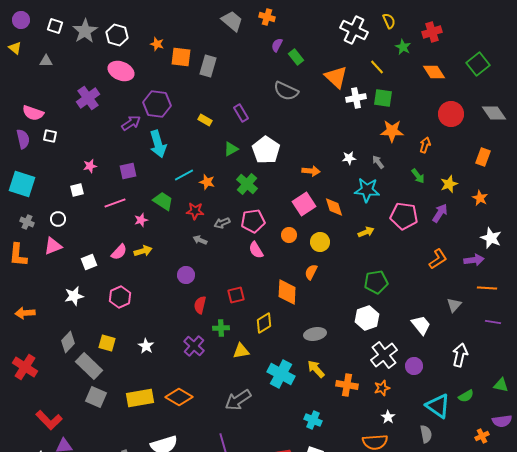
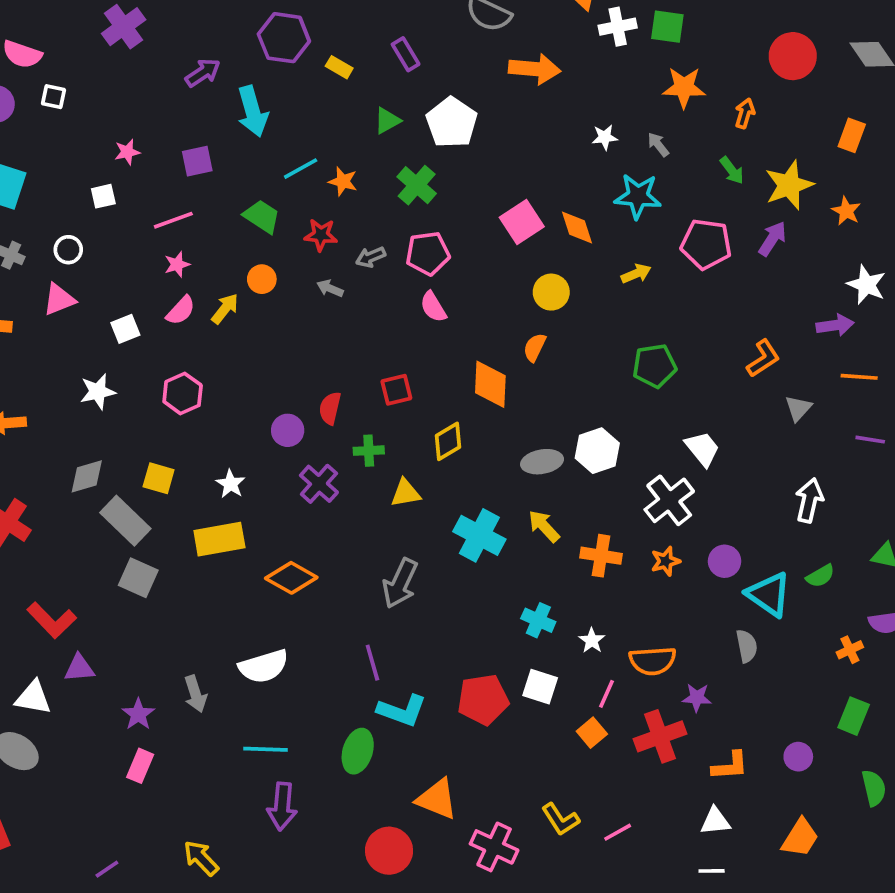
purple hexagon: (157, 104) -> (284, 38), moved
orange arrow: (311, 171) -> (535, 69), moved, size x1.5
yellow star: (449, 184) -> (789, 185), size x1.5
pink star: (141, 220) -> (177, 264), moved
orange circle: (289, 235) -> (262, 279), moved
yellow arrow: (143, 251) -> (225, 309), turned -36
orange L-shape: (438, 259) -> (763, 358), moved
purple circle: (186, 275) -> (288, 430), moved
white hexagon: (367, 318) -> (597, 451), moved
white trapezoid: (421, 325) -> (702, 449), moved
gray diamond: (68, 342) -> (87, 476), turned 30
purple circle: (414, 366) -> (725, 561), moved
yellow rectangle: (140, 398) -> (219, 539), moved
gray arrow: (238, 400) -> (400, 583), turned -32
white star: (388, 417) -> (592, 640), moved

